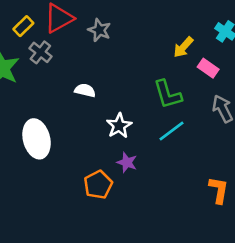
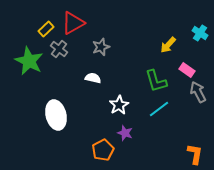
gray star: (99, 30) -> (101, 47), moved, turned 30
pink rectangle: (208, 68) -> (187, 70), moved

